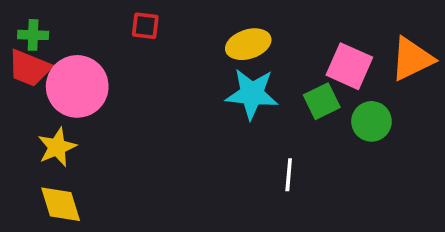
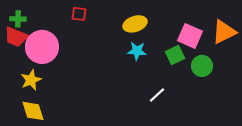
cyan star: (252, 94) -> (137, 51), size x0.7
white line: (289, 175) -> (157, 95), turned 42

